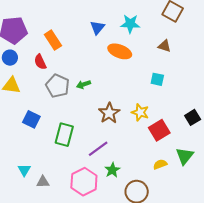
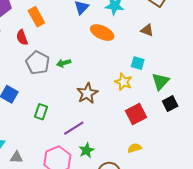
yellow star: (140, 112) -> (123, 82), moved
green rectangle: (64, 135) -> (41, 112), size x0.7
green triangle: (185, 156) -> (160, 81), moved

